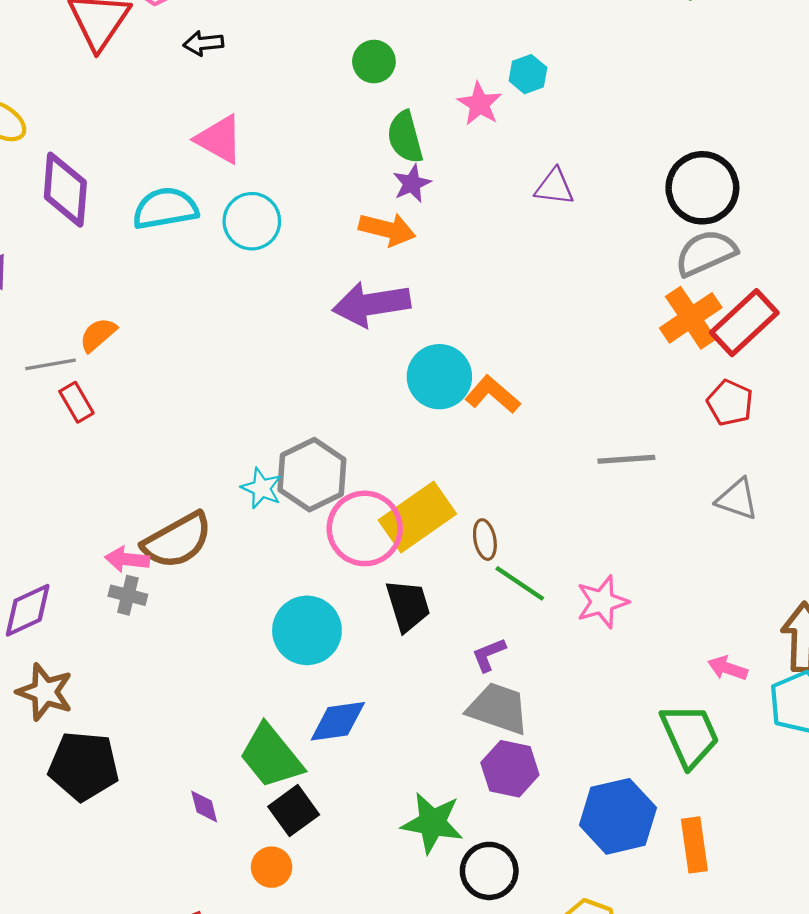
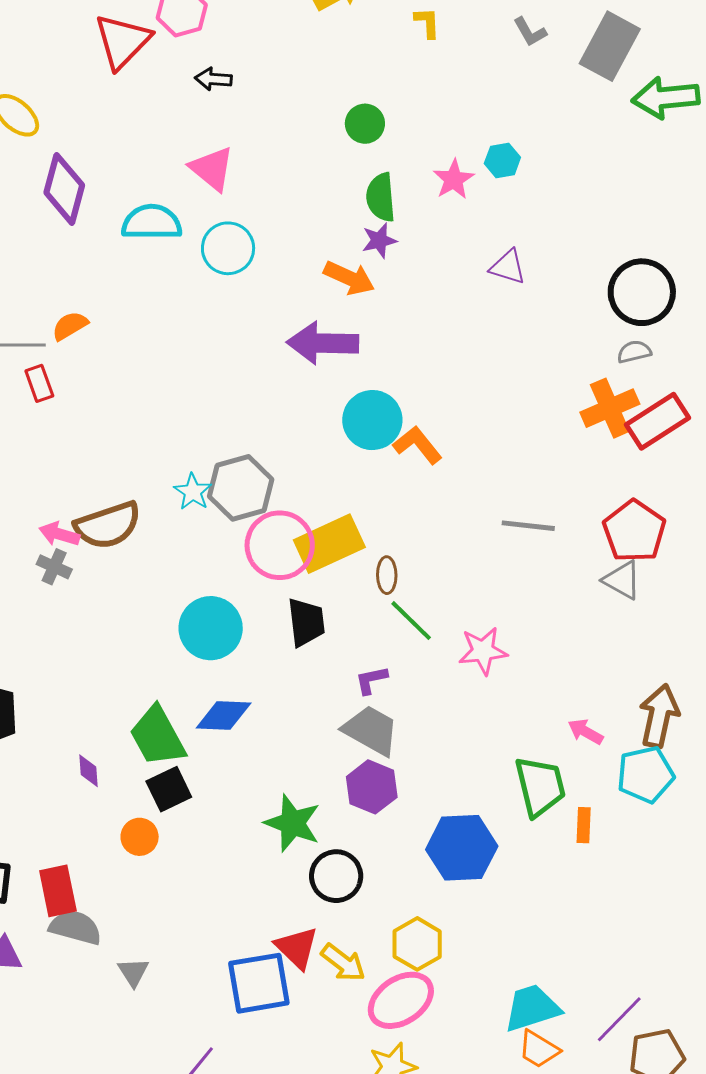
gray semicircle: (706, 253) -> (634, 352), size x0.6
red pentagon: (730, 403) -> (634, 531), moved, size x1.5
orange rectangle: (694, 845) -> (584, 825), moved, size x0.7

